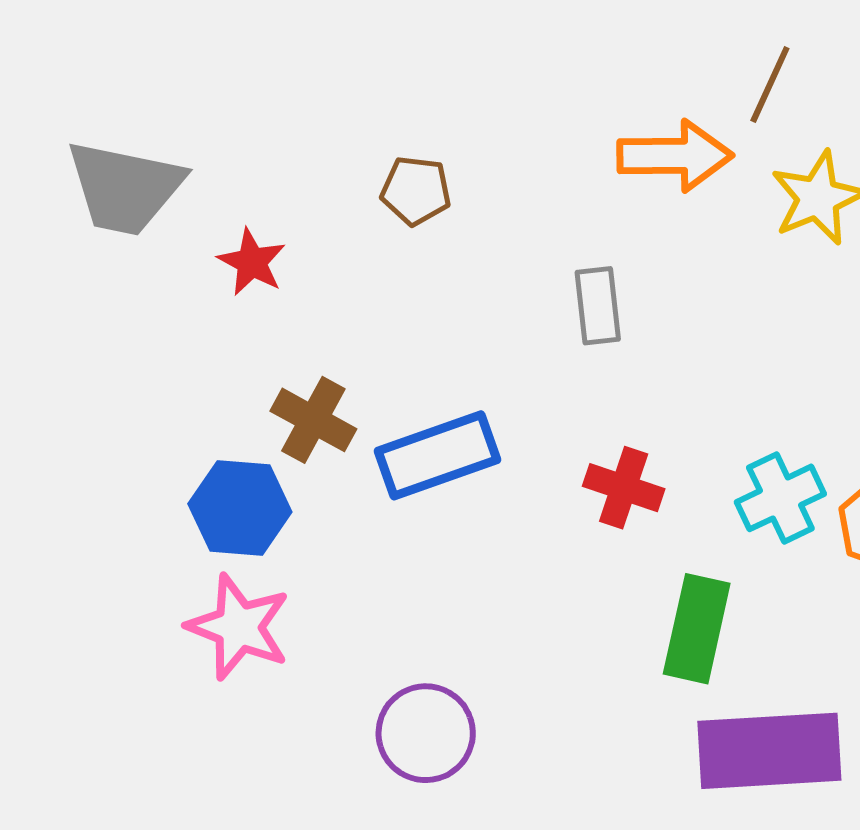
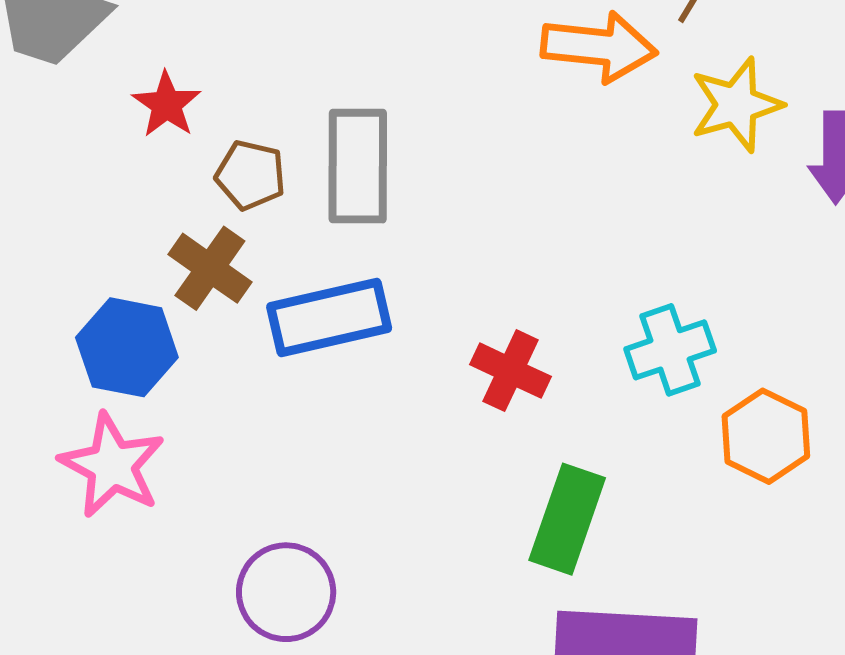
brown pentagon: (416, 191) -> (250, 175), moved
gray rectangle: (598, 306) -> (358, 166), moved, size x1.5
cyan cross: (780, 498) -> (670, 350), moved

